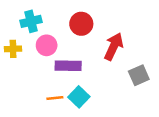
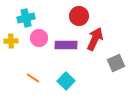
red circle: (81, 24) -> (79, 16), moved
purple rectangle: (68, 66) -> (66, 45), moved
orange line: (55, 98) -> (33, 78), moved, turned 40

